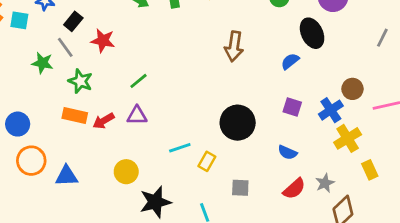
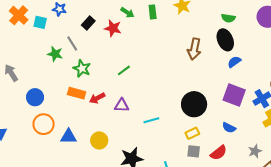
black rectangle: (73, 21) -> (88, 23), moved
black ellipse: (312, 33) -> (225, 40), moved
red star: (103, 41) -> (113, 28), moved
purple square: (292, 107) -> (234, 95), size x1.6
purple triangle: (137, 115) -> (122, 105), moved
yellow rectangle: (207, 161) -> (192, 133), moved, turned 32
yellow circle: (126, 172) -> (99, 140), moved
red semicircle: (294, 189) -> (219, 153), moved

